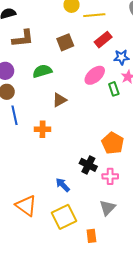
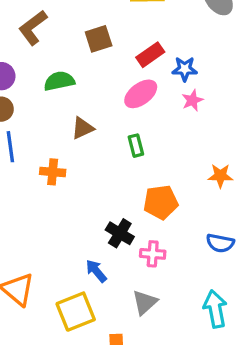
brown L-shape: (23, 38) -> (33, 28), turned 145
red rectangle: (103, 40) -> (150, 55), moved
green rectangle: (114, 89) -> (136, 146), moved
orange pentagon: (113, 143) -> (161, 202), turned 30
blue arrow: (63, 185) -> (96, 271), moved

